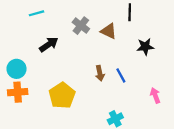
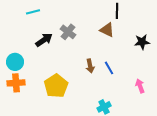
gray cross: (81, 26) -> (68, 32), moved
brown triangle: (109, 31) -> (107, 30), moved
black star: (145, 47) -> (142, 42), moved

